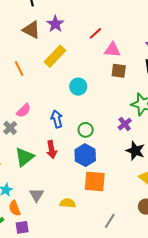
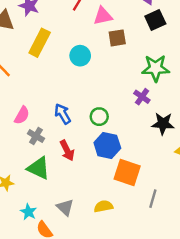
cyan circle: (78, 87) -> (80, 56), moved
gray cross: (10, 128) -> (36, 136), moved
green triangle: (24, 157) -> (39, 168), turned -40
orange square: (95, 182) -> (127, 173), turned 30
gray line: (110, 221) -> (153, 199), moved

